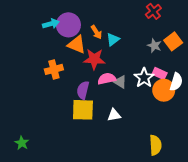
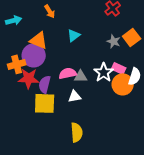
purple circle: (68, 25) -> (34, 55), moved
orange arrow: (96, 32) -> (50, 11), moved
red star: (94, 59) -> (29, 78), moved
gray triangle: (120, 82) -> (81, 76), turned -32
white triangle: (114, 115) -> (75, 96), moved
yellow semicircle: (155, 145) -> (77, 132), moved

